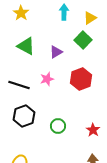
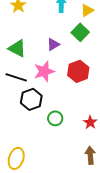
green triangle: (26, 46) -> (17, 48), moved
pink star: (47, 79) -> (44, 71), size x1.5
black hexagon: (24, 116) -> (31, 99), moved

